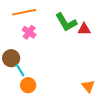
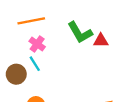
cyan line: (20, 70) -> (35, 64), moved

